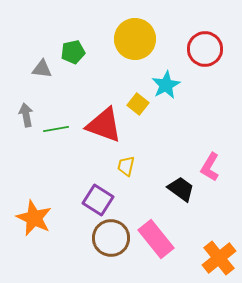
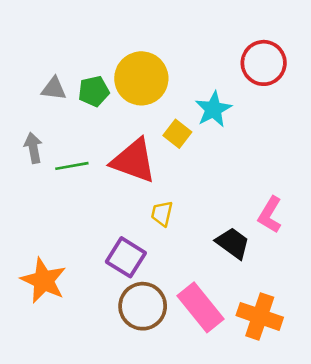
yellow circle: (135, 39) -> (141, 78), moved
green pentagon: (73, 52) -> (94, 91), moved
orange cross: (219, 258) -> (260, 316), moved, turned -32

